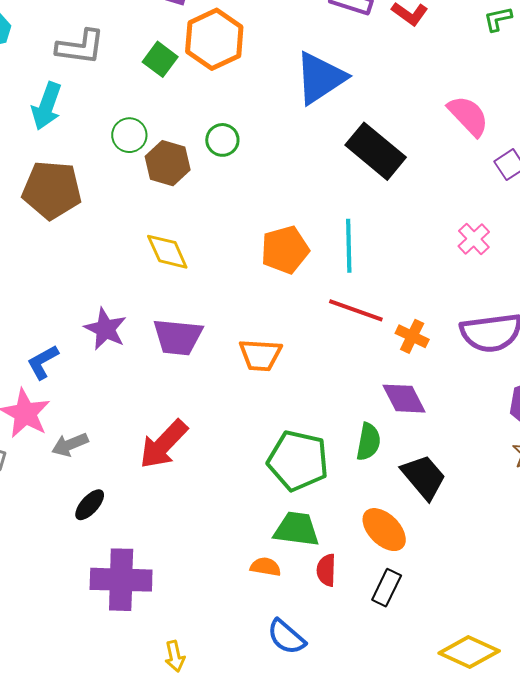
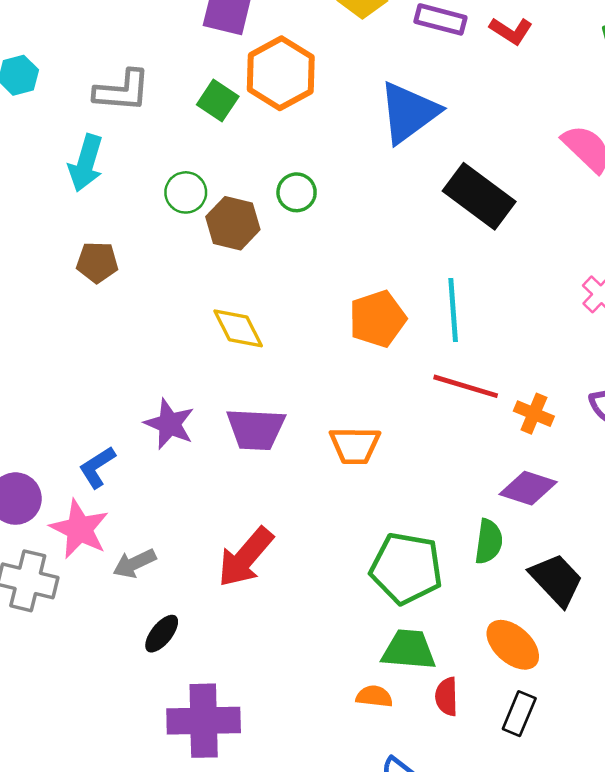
brown pentagon: (52, 190) -> (97, 262), size x0.6
purple diamond: (404, 399) -> (528, 488), turned -42

